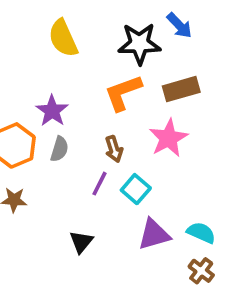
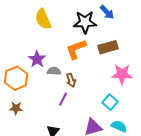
pink star: (168, 138) -> (122, 74), moved, turned 30
gray semicircle: (59, 149) -> (54, 71), moved, turned -104
cyan square: (136, 189) -> (110, 102), moved

